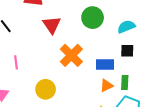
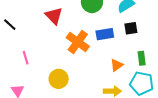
blue rectangle: (105, 64) -> (105, 34), moved
green rectangle: (125, 82) -> (142, 58), moved

